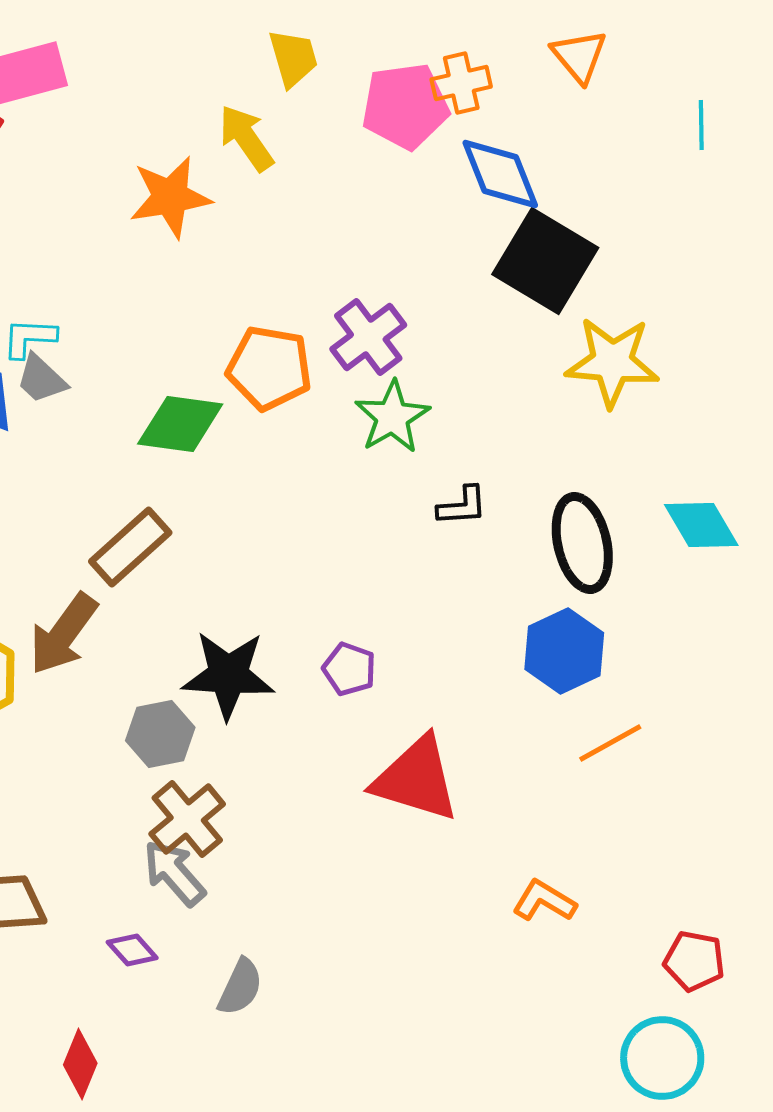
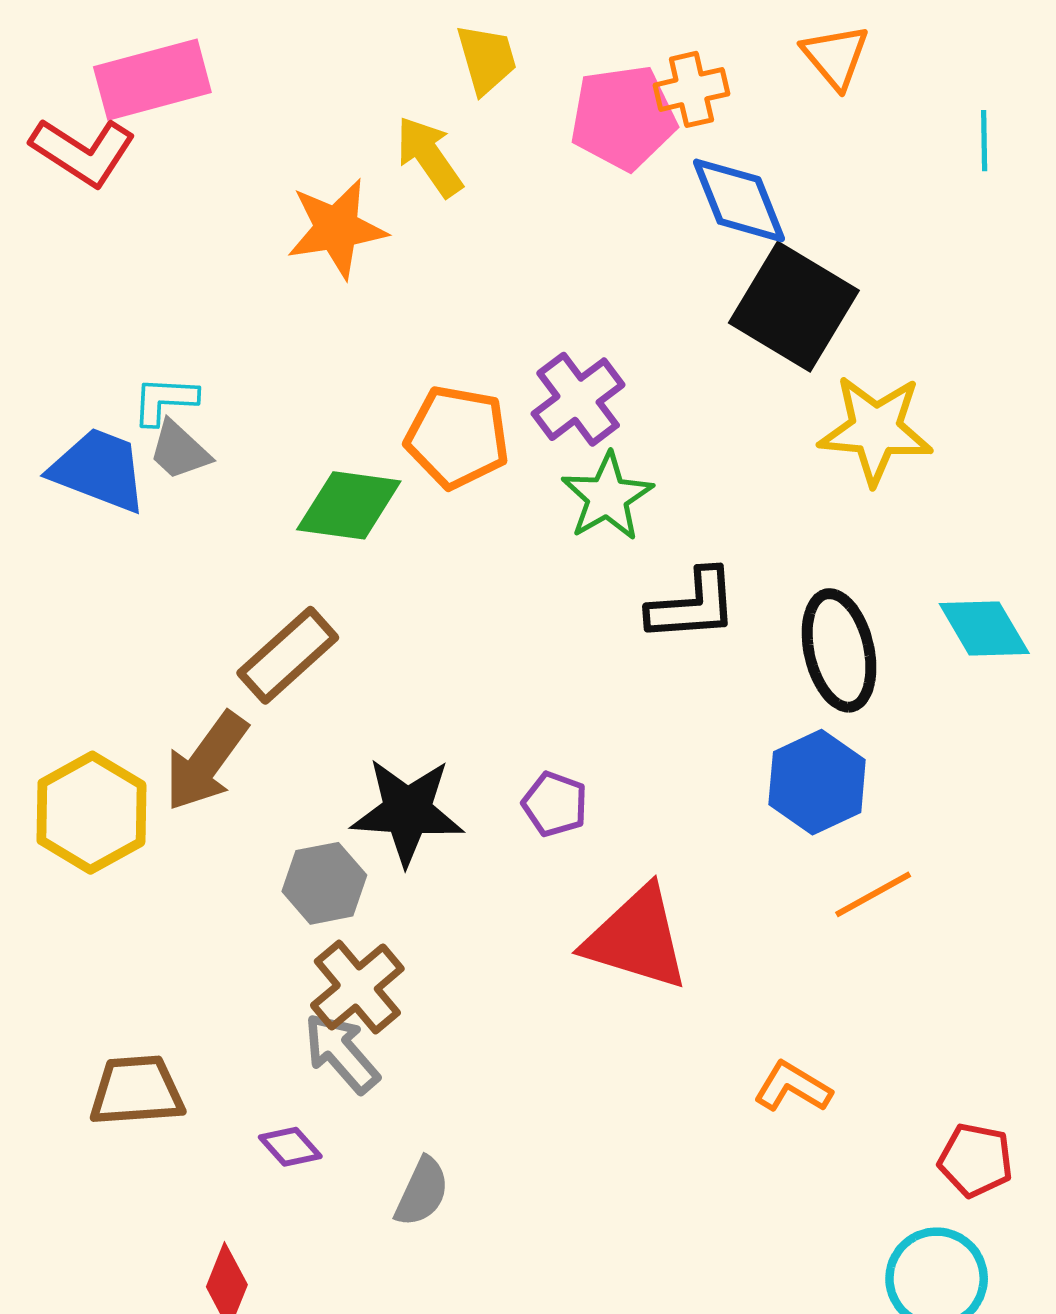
black L-shape: (462, 506) -> (693, 605), size x1.5

